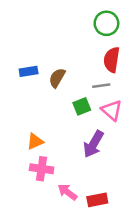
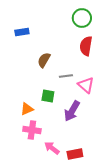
blue rectangle: (29, 71) -> (22, 32), moved
gray line: (101, 86) -> (66, 76), moved
green square: (82, 106) -> (48, 96), moved, turned 32

